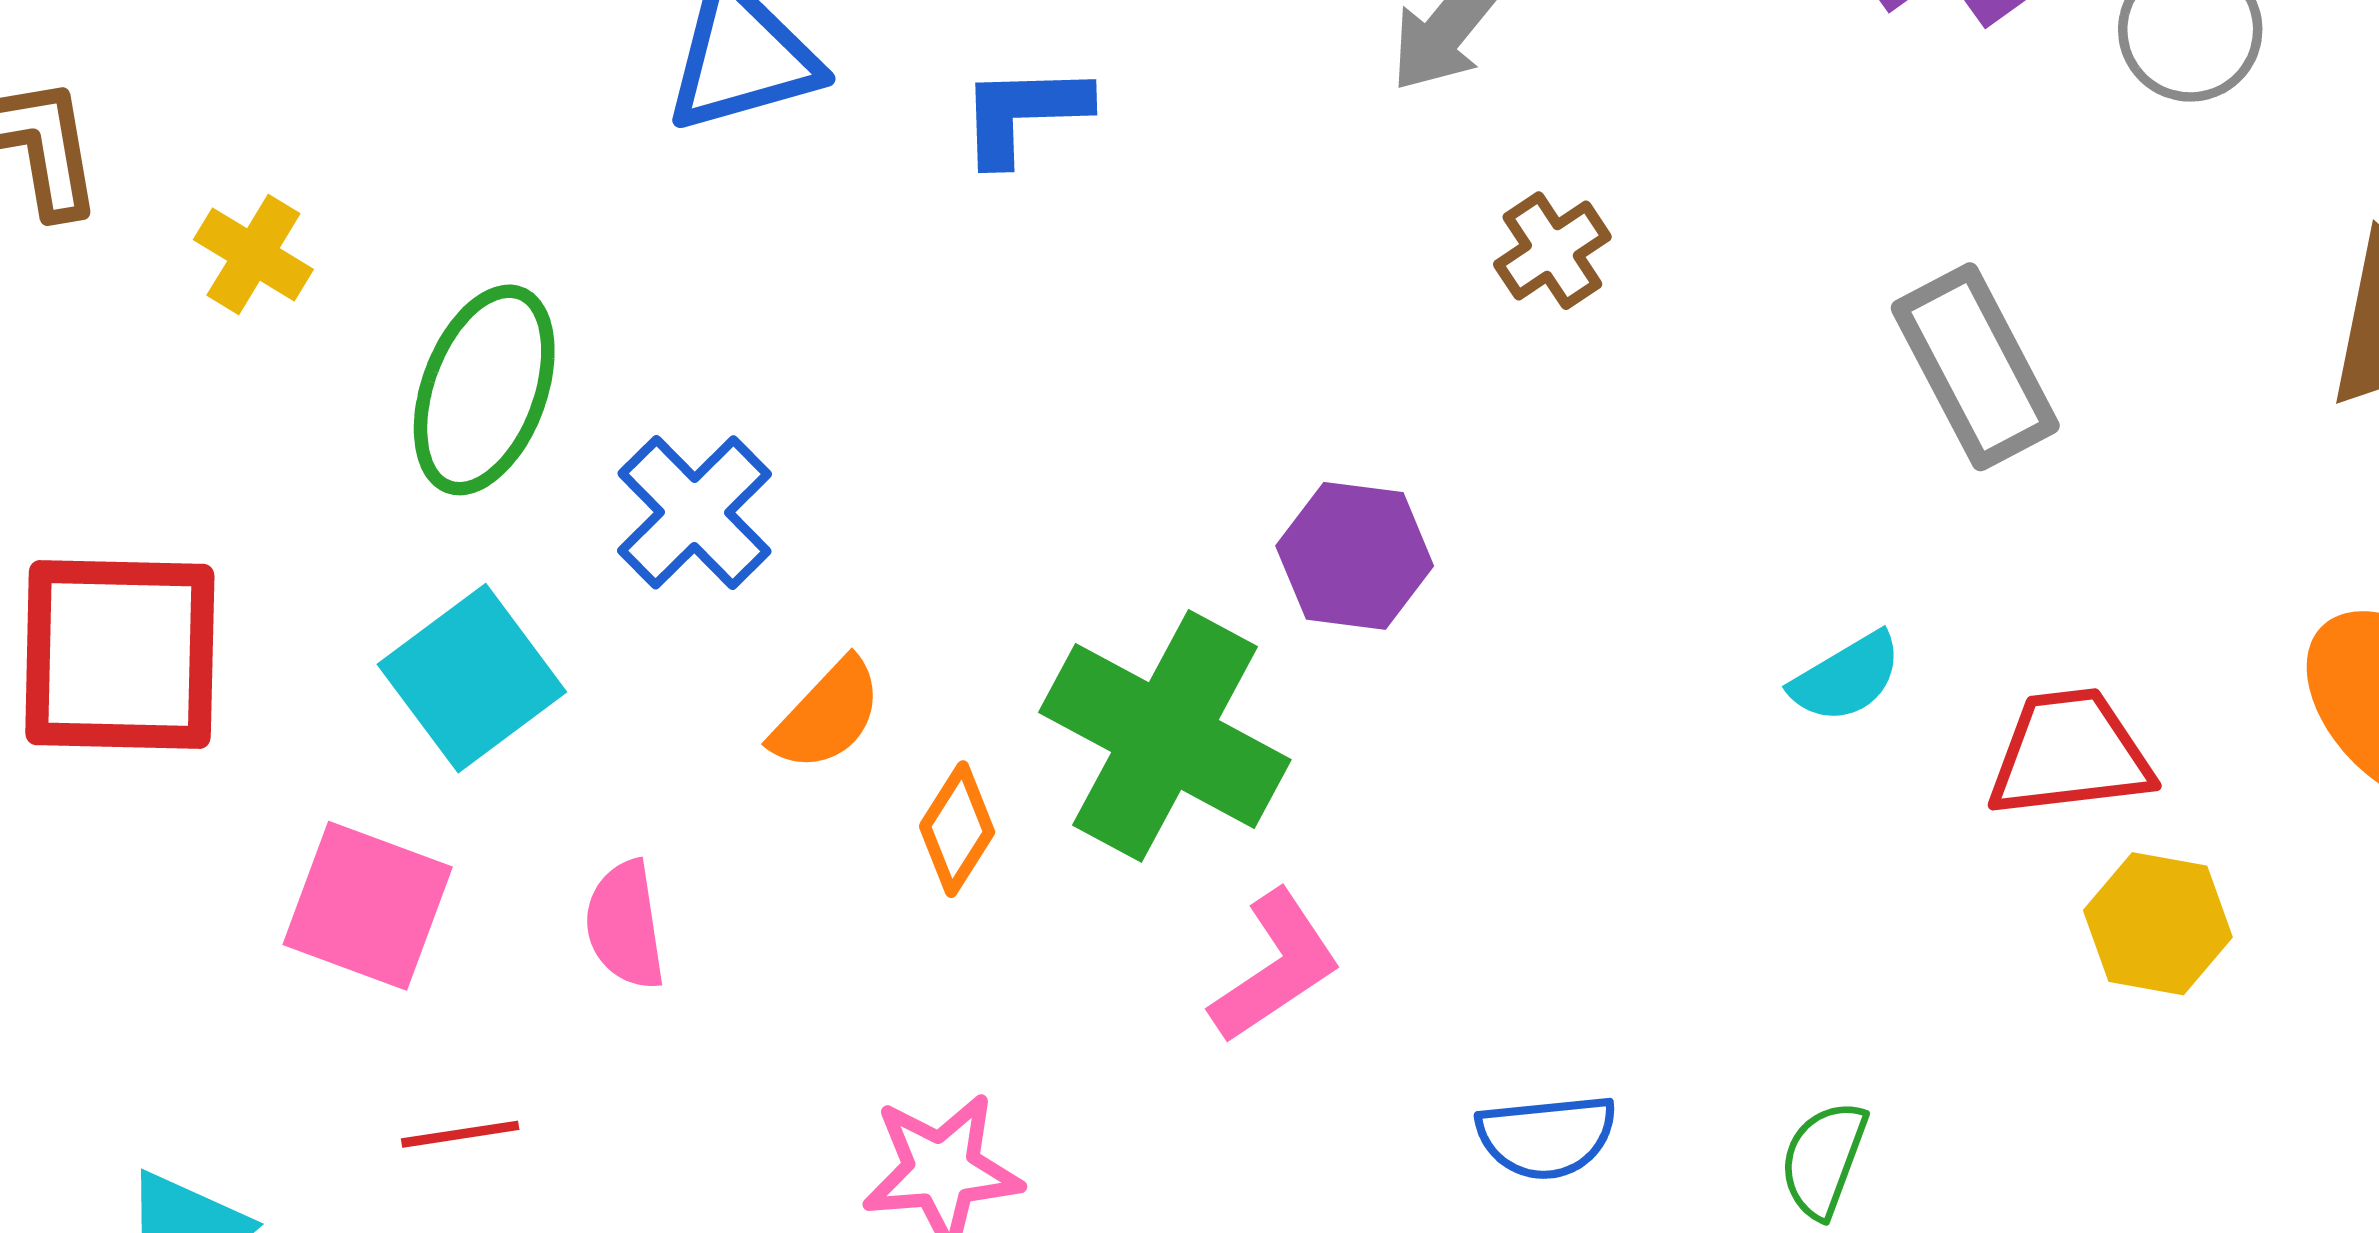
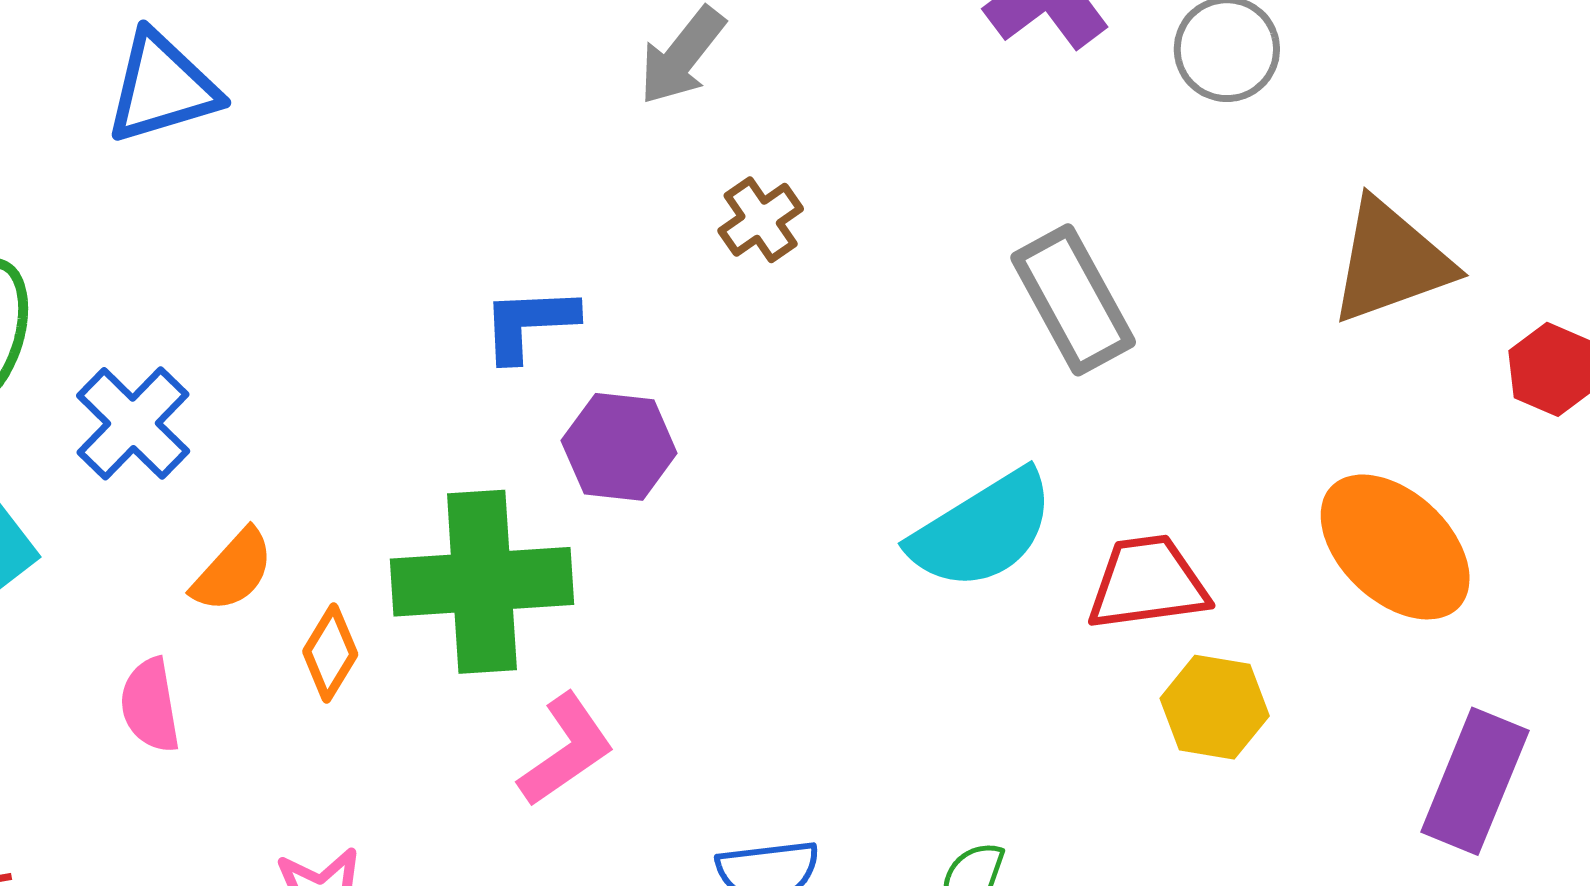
blue L-shape: (1024, 113) -> (529, 323), moved
cyan semicircle: (1846, 678) -> (982, 530), size x1.8
green cross: (1165, 736) -> (482, 582), turned -31
pink semicircle: (625, 925) -> (150, 705), moved

